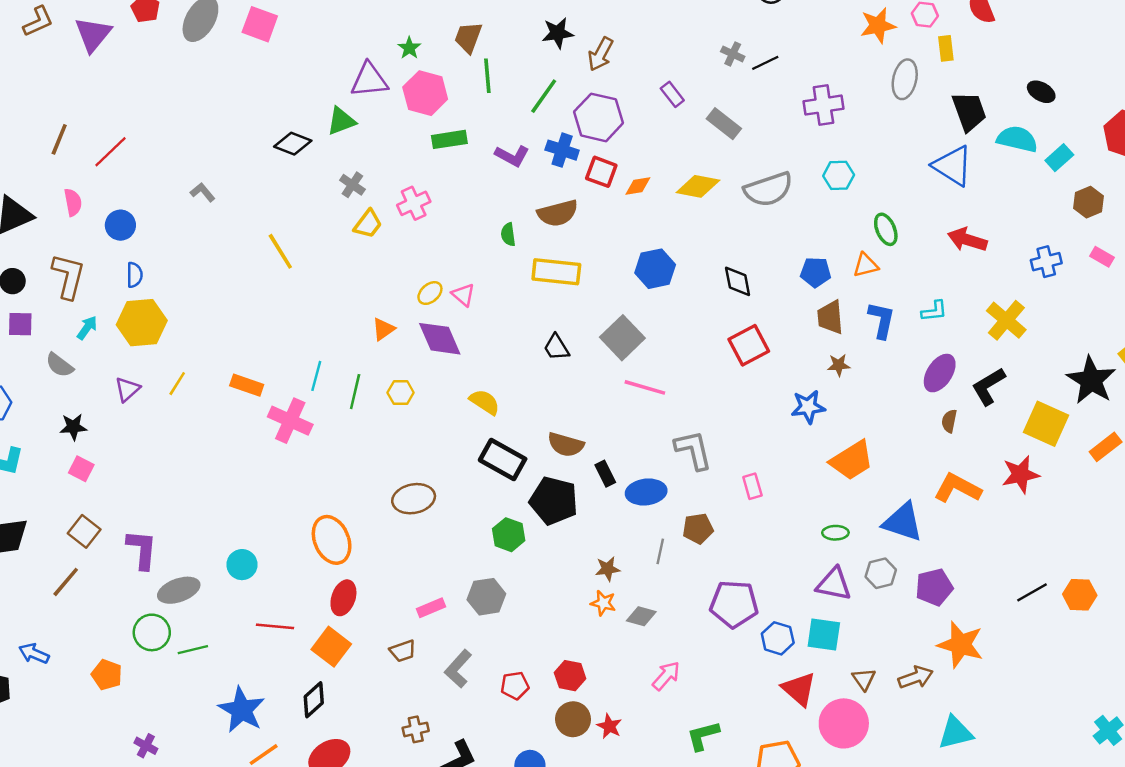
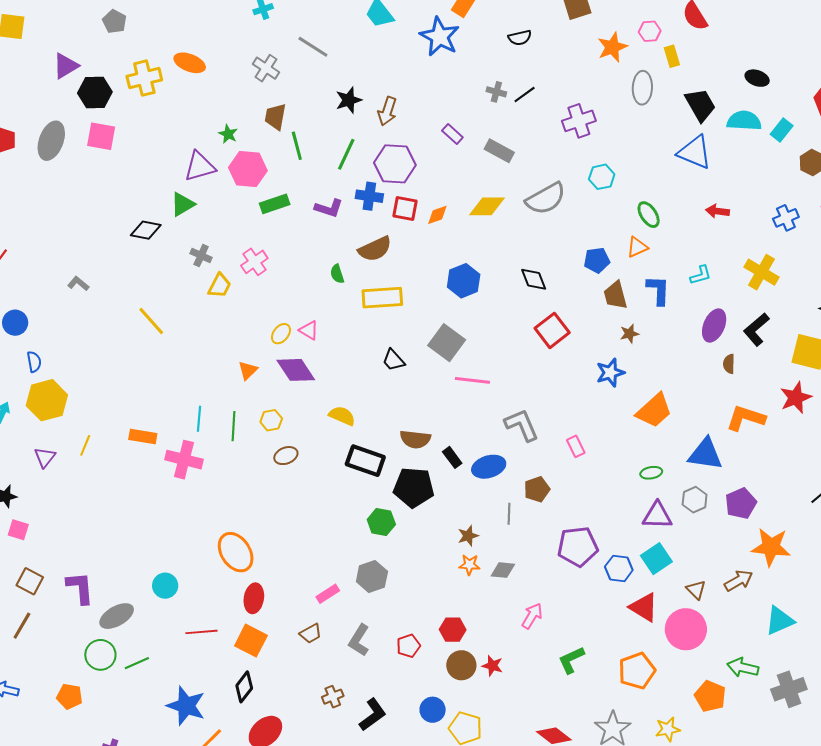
red arrow: (967, 240) -> (718, 211), size x0.7
brown ellipse: (414, 499) -> (286, 456), moved, size x0.7
cyan square: (824, 634) -> (656, 559), turned -32

